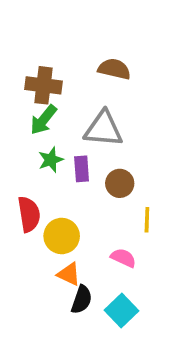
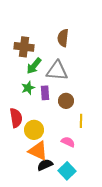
brown semicircle: (114, 69) -> (63, 38), turned -96
green arrow: (43, 120) -> (34, 66), moved
orange triangle: (69, 274) -> (38, 151), size x1.5
black semicircle: (82, 300) -> (45, 165), turned -133

